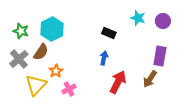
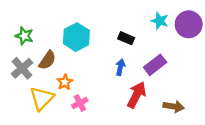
purple circle: (163, 21) -> (189, 24), size x1.5
cyan hexagon: (52, 29) -> (76, 37), moved
purple rectangle: (160, 56) -> (155, 65), moved, turned 42
brown arrow: (150, 79) -> (174, 106), moved, turned -114

